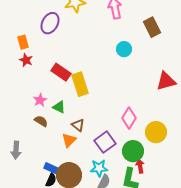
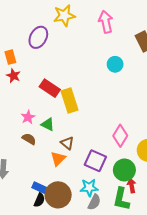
purple square: (105, 142) -> (95, 161), turned -30

